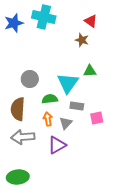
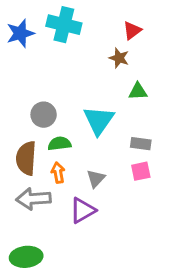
red triangle: (91, 21) -> (132, 30), turned 48
green triangle: (90, 71) -> (138, 91), moved
green semicircle: (50, 99) -> (60, 144), moved
gray rectangle: (77, 106) -> (141, 144), moved
orange arrow: (48, 119) -> (58, 173), moved

